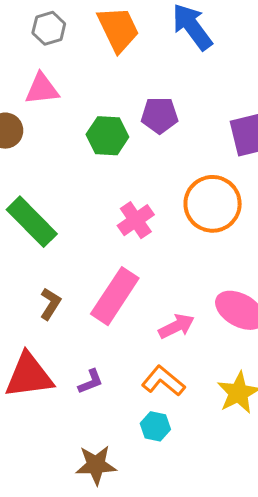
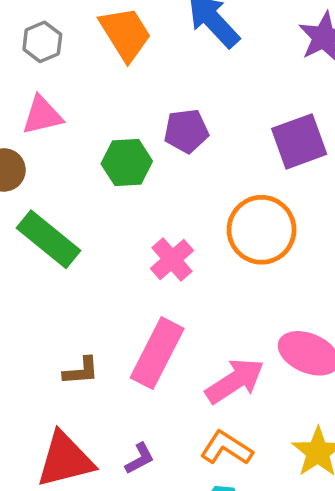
green rectangle: (32, 222) -> (48, 239), moved
brown L-shape: (50, 304) -> (81, 371), turned 60
pink arrow: (176, 326) -> (235, 381), size x1.4

